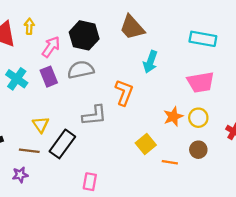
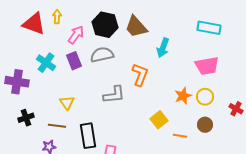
brown trapezoid: (132, 27) -> (136, 27), moved
black rectangle: (62, 144) -> (88, 136), moved, turned -45

